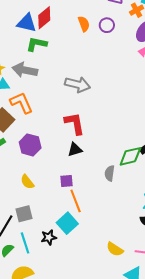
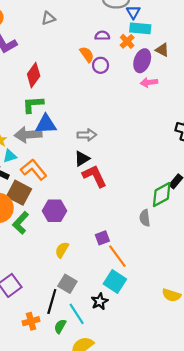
blue triangle: (27, 23) -> (46, 124), moved
orange semicircle: (84, 24) -> (87, 54), moved
gray arrow: (78, 85) -> (87, 135), size x0.7
black triangle: (75, 150) -> (82, 159), moved
yellow semicircle: (27, 182) -> (62, 250), turned 84
gray square: (24, 214) -> (67, 284), turned -30

